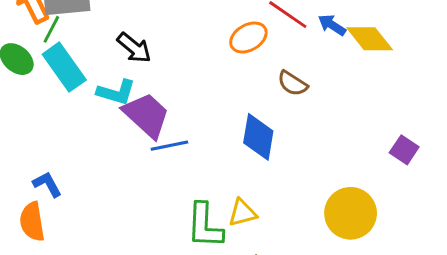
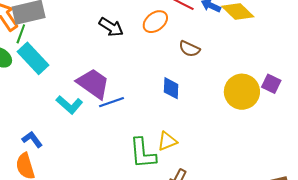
black arrow: (134, 48) -> (111, 27), moved
cyan L-shape: (116, 92) -> (69, 105), moved, turned 32
blue diamond: (258, 137) -> (171, 88), size x0.7
yellow circle: (351, 213) -> (242, 92), moved

